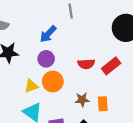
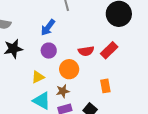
orange circle: (53, 82) -> (69, 69), moved
brown star: (82, 100) -> (63, 91), moved

